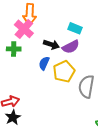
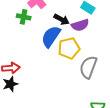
blue semicircle: (44, 63) -> (51, 37), size x1.6

